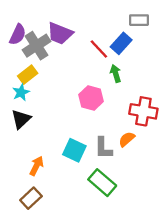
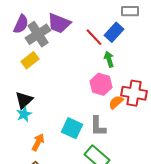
cyan star: (21, 92) -> (24, 114), moved
pink hexagon: (91, 98) -> (101, 84), moved
orange semicircle: (127, 139) -> (116, 102), moved

